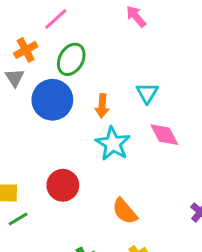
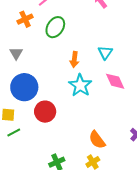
gray triangle: (15, 78) -> (16, 53), moved
blue circle: (52, 100) -> (24, 87), moved
orange semicircle: (125, 211) -> (97, 140), moved

